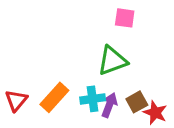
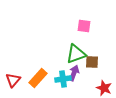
brown square: (137, 102) -> (92, 62), moved, turned 32
purple arrow: (109, 105) -> (74, 73), moved

